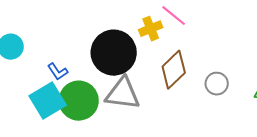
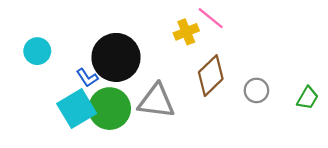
black circle: (114, 53) -> (116, 57), moved

